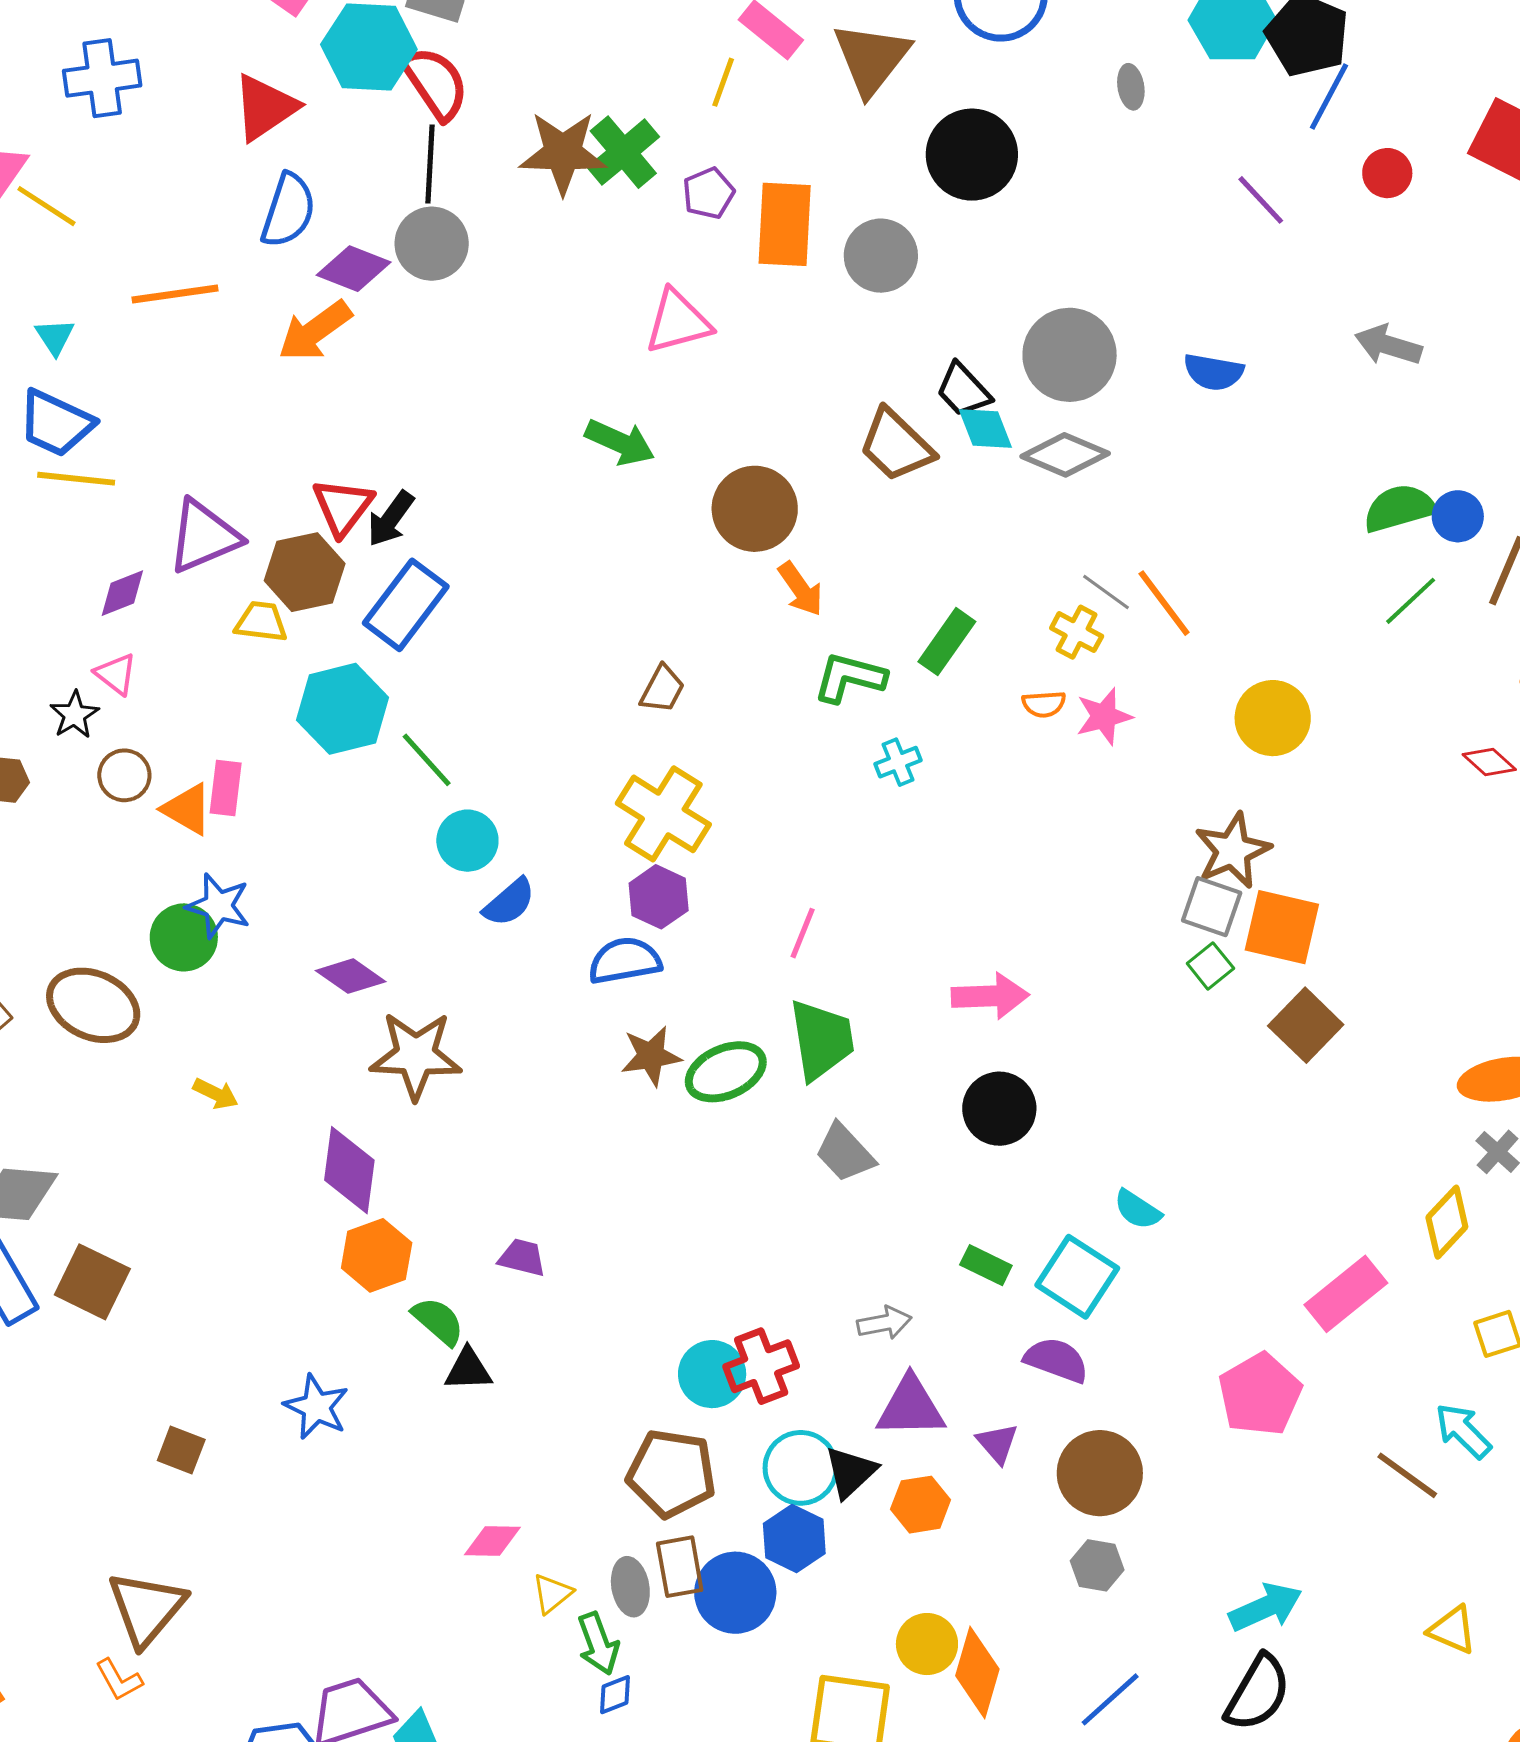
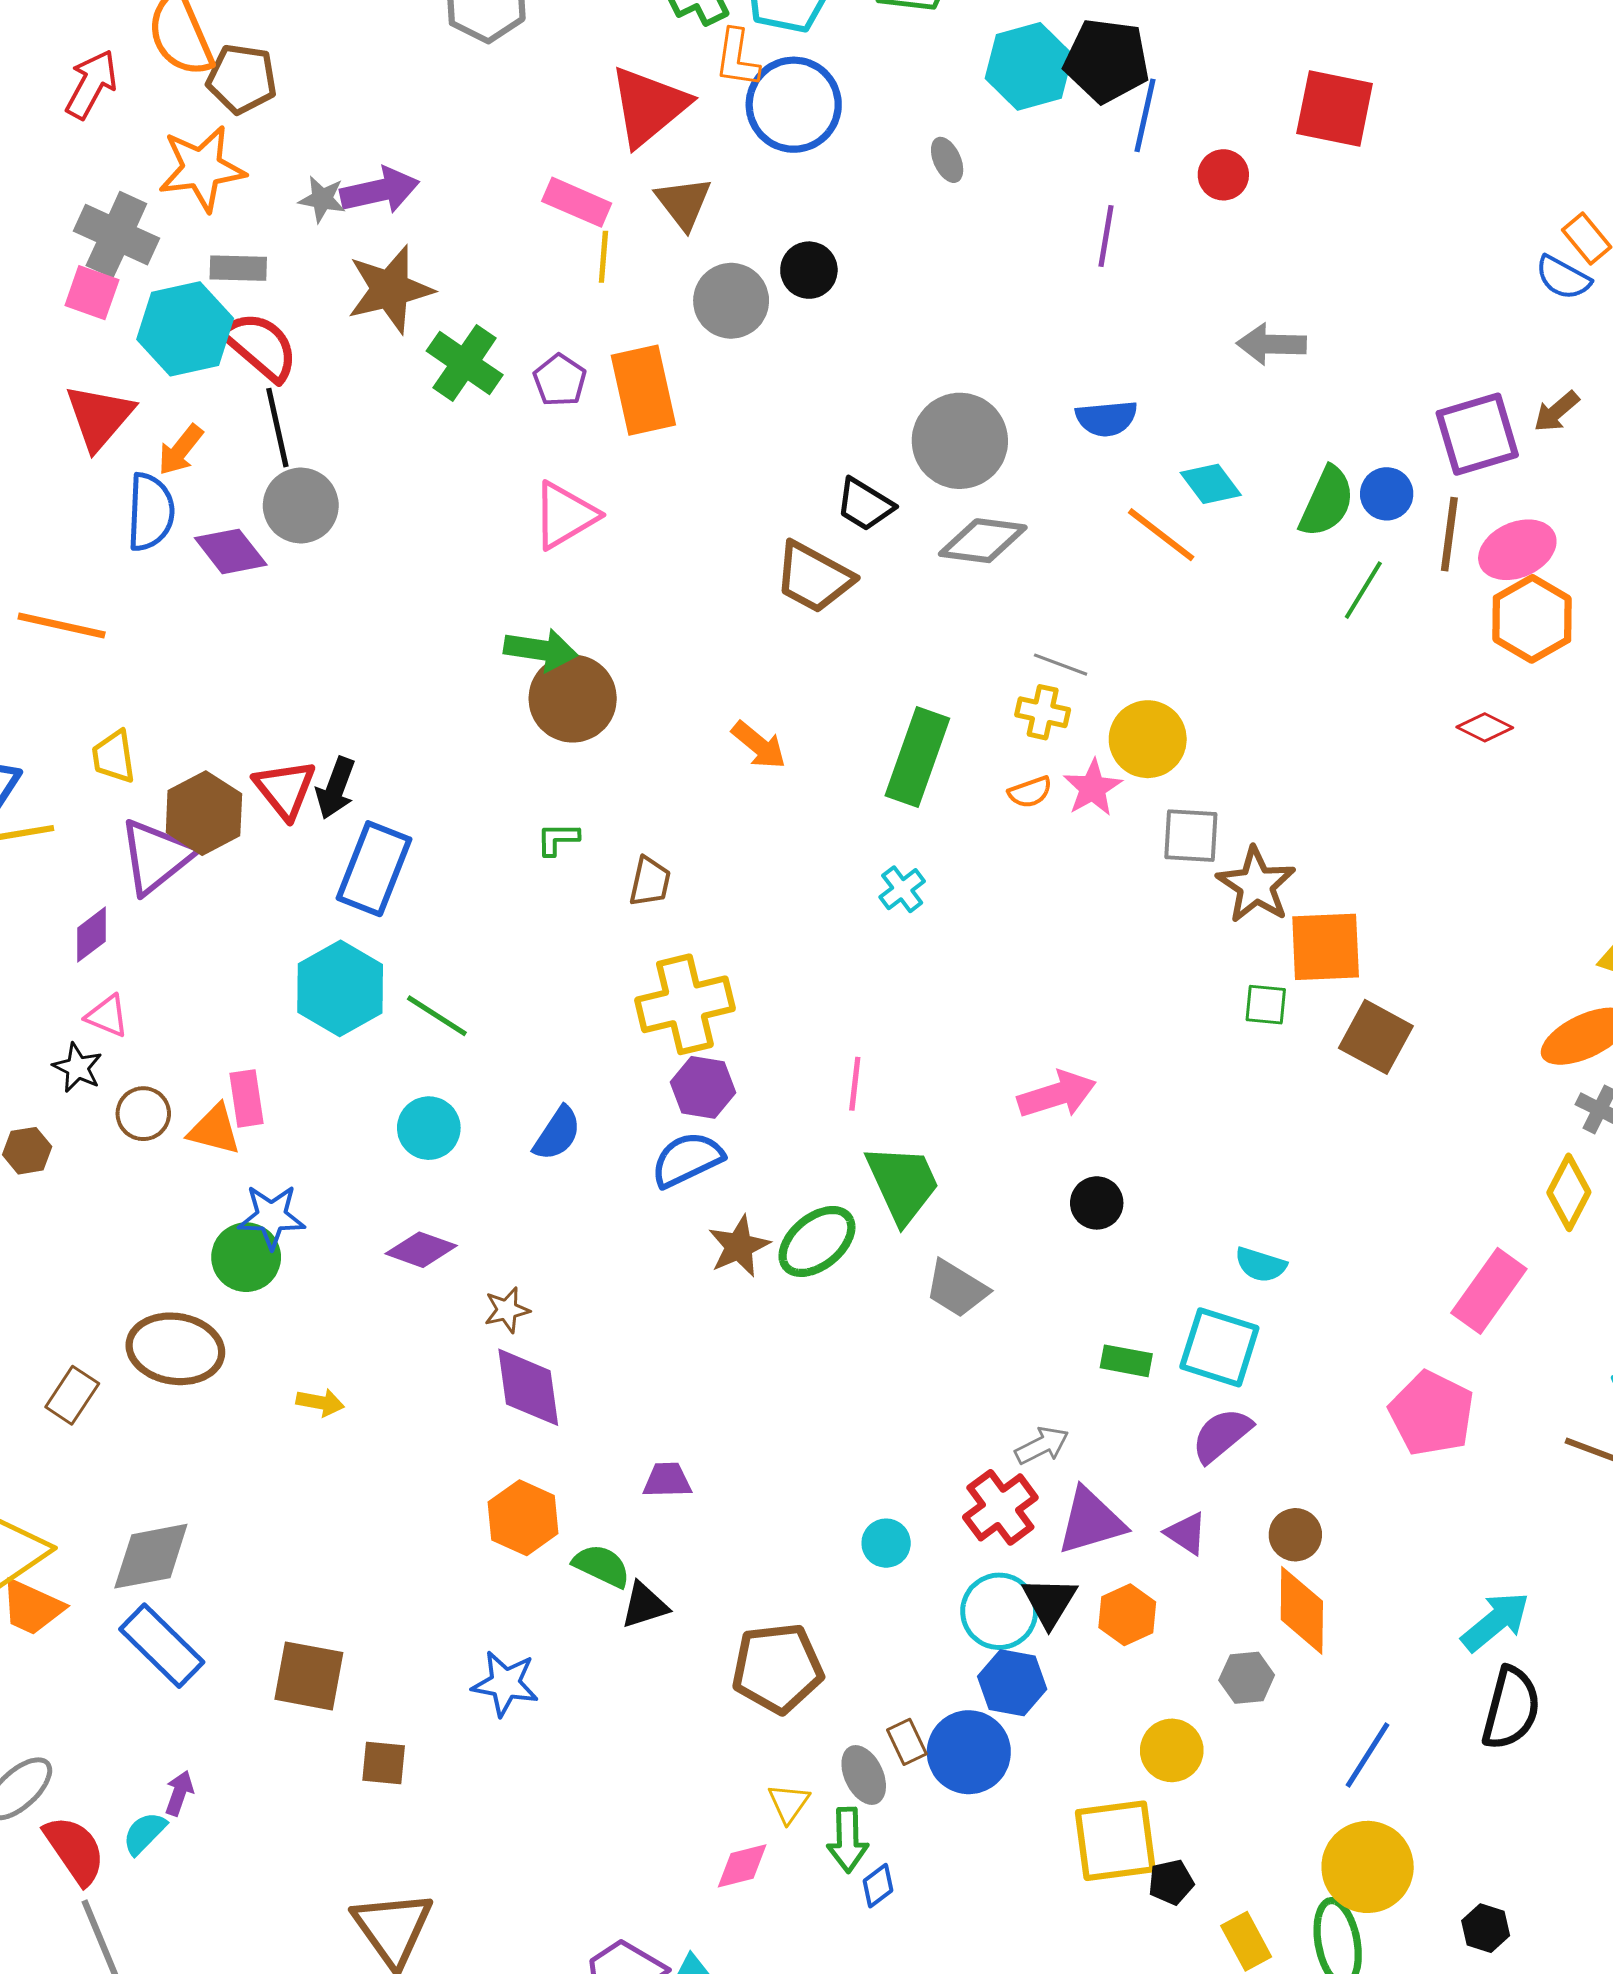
brown triangle: (871, 59) -> (684, 203), size x0.7
yellow line: (723, 82) -> (603, 257), moved
brown star: (563, 153) -> (390, 289), moved
black circle: (972, 155) -> (809, 270), size x0.6
purple line: (1261, 200) -> (1106, 236), turned 68
gray circle: (881, 256) -> (731, 301), moved
purple diamond: (354, 269) -> (231, 551), turned 46
orange line: (175, 294) -> (62, 625), turned 36
orange arrow: (315, 331) -> (181, 450), moved, size x0.7
cyan diamond: (985, 428) -> (1211, 484), moved
green semicircle: (1399, 508) -> (1327, 502), turned 146
brown circle: (755, 509) -> (573, 699), moved
brown hexagon: (305, 572) -> (204, 813), moved
orange line: (1164, 603) -> (1161, 535), moved
yellow trapezoid: (261, 622) -> (114, 757), moved, turned -90
green rectangle: (947, 642) -> (917, 757), size x1.4
green L-shape: (850, 678) -> (558, 839), moved, size x0.6
yellow circle: (1273, 718) -> (1148, 739), moved
yellow cross: (663, 814) -> (685, 1004), turned -30
cyan circle: (467, 841) -> (429, 1128), moved
gray square: (1212, 907) -> (1191, 836), moved
green square: (1210, 966) -> (1266, 1005), turned -30
brown star: (416, 1055) -> (507, 1310), size x0.5
black circle: (999, 1109) -> (1097, 1203), size x0.7
purple diamond: (349, 1170) -> (528, 1387), moved
brown square: (92, 1282) -> (309, 1676), moved
purple semicircle: (1056, 1360) -> (1222, 1435), turned -44
red cross: (761, 1366) -> (1000, 1507), moved
cyan circle: (712, 1374) -> (886, 1543), size x0.7
brown pentagon: (671, 1473) -> (777, 1668), moved
brown circle: (1100, 1473) -> (1295, 1535), size x0.6
pink diamond: (492, 1541) -> (742, 1866), moved
gray hexagon: (1097, 1565) -> (1247, 1678), moved
brown rectangle: (680, 1567) -> (907, 1742), size x0.7
green arrow: (598, 1644) -> (848, 1840), turned 34
orange diamond: (977, 1672) -> (1302, 1610), moved

